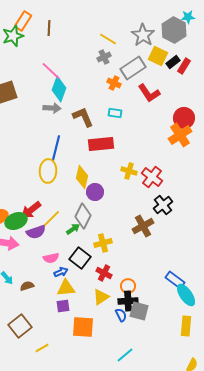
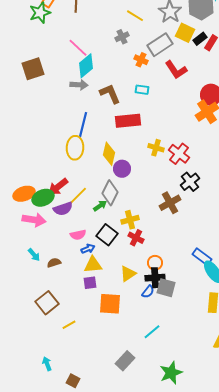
gray cross: (104, 57) -> (122, 37), moved
cyan diamond: (59, 89) -> (86, 66), turned 30
red cross: (104, 273) -> (136, 238), moved
blue semicircle: (121, 315) -> (148, 292), turned 64

